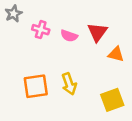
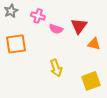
pink cross: (41, 30) -> (38, 16), moved
orange square: (36, 86) -> (16, 44), moved

